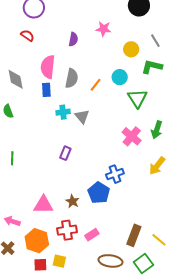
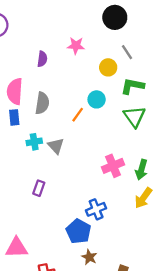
gray line: (155, 41) -> (127, 52), moved
orange line: (96, 85) -> (78, 115), moved
green triangle: (137, 98) -> (134, 117), moved
green arrow: (157, 130) -> (141, 170), moved
pink cross: (132, 136) -> (113, 166), turned 30
brown star: (73, 201) -> (89, 257), moved

